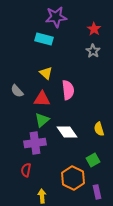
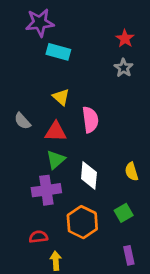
purple star: (56, 17) -> (40, 23), moved
white diamond: (67, 132) -> (89, 176), turned 40
red semicircle: (26, 170) -> (38, 237), moved, turned 72
orange hexagon: (73, 178) -> (82, 222), moved

